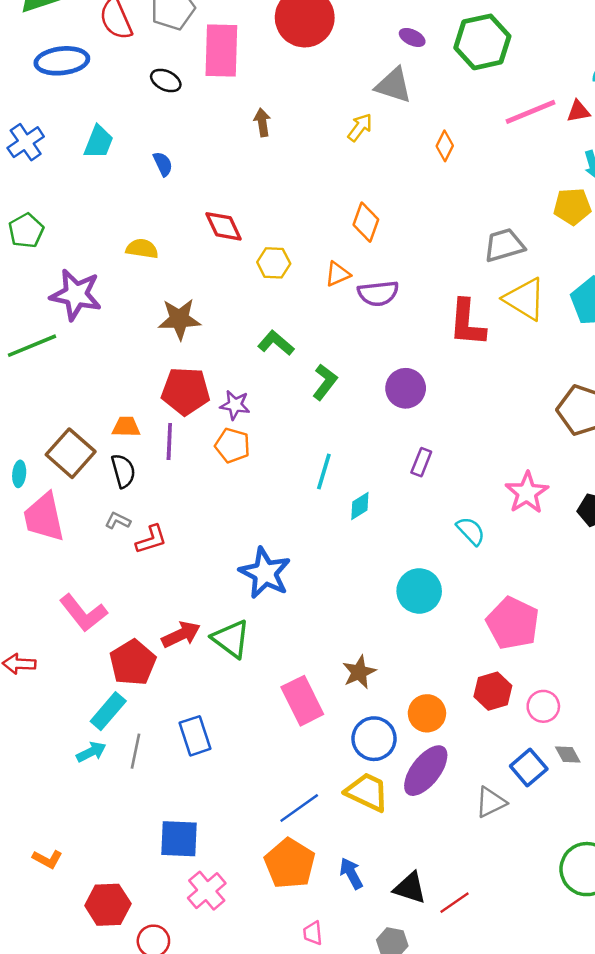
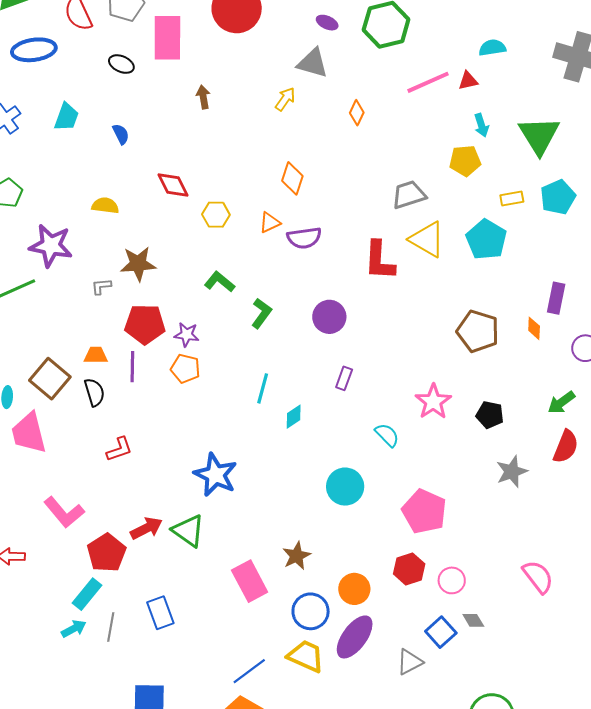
gray L-shape: (118, 521) -> (101, 286), moved, turned -30

